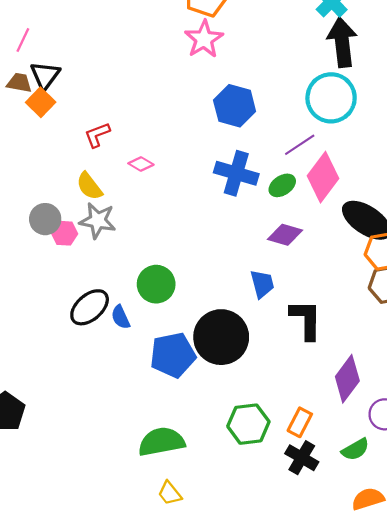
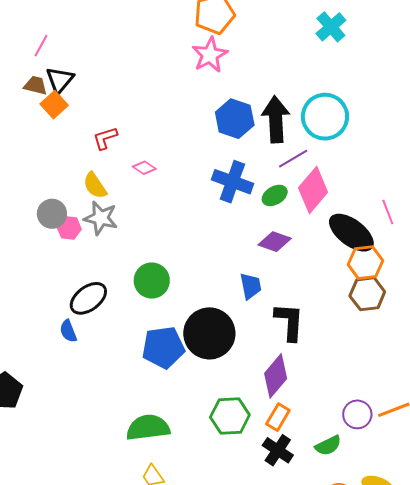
black arrow: (342, 42) -> (276, 119), moved
blue semicircle: (121, 317) -> (68, 331), moved
purple diamond: (347, 379) -> (276, 376), moved

